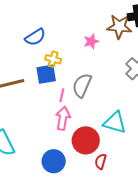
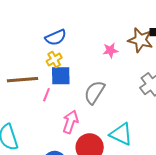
yellow cross: (53, 59) -> (54, 59), moved, turned 35
pink line: (62, 95) -> (46, 95), moved

